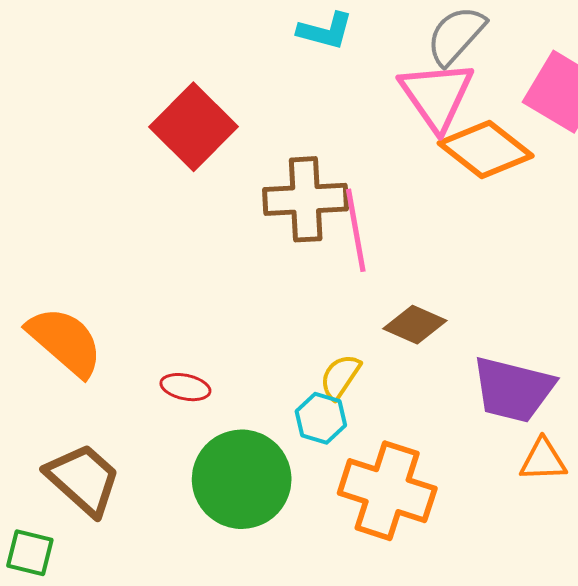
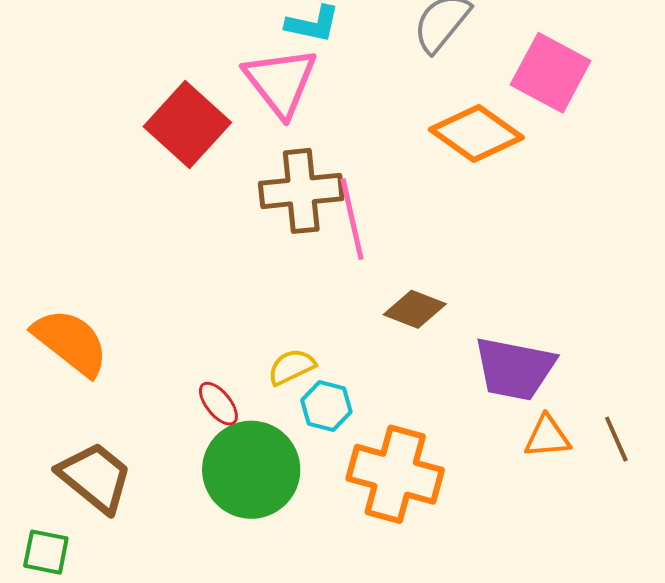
pink triangle: (437, 95) -> (281, 82), moved
yellow semicircle: (340, 377) -> (292, 367), moved, turned 33
red ellipse: (185, 387) -> (218, 404), moved, turned 42

